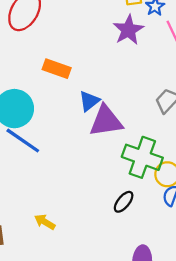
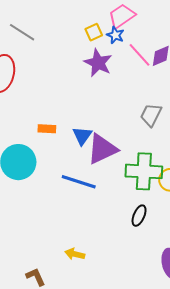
orange rectangle: (57, 69) -> (47, 129), moved, size x0.7
blue line: (23, 141) -> (79, 182), moved

